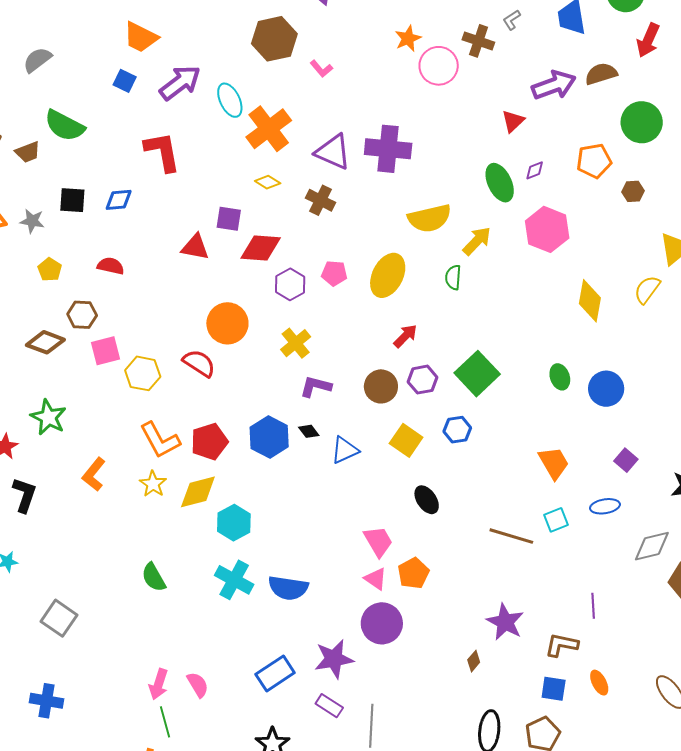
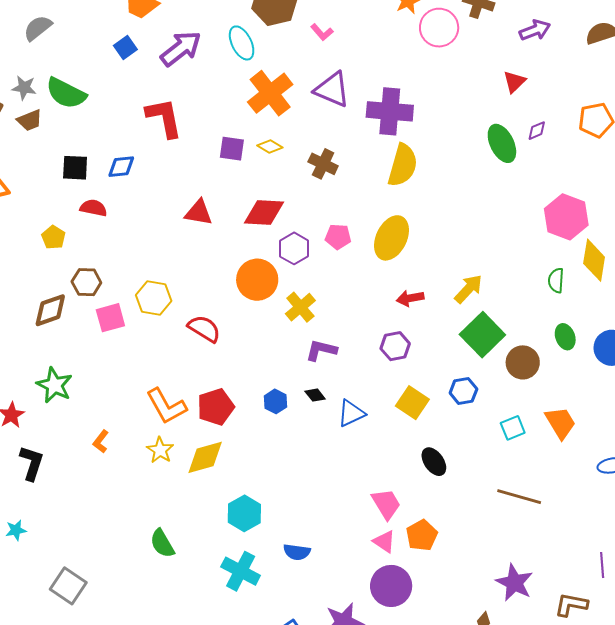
blue square: (125, 81) -> (125, 48), turned 30
purple arrow: (554, 85) -> (535, 30), moved, size x0.7
cyan ellipse: (230, 100) -> (242, 43), moved
purple triangle: (333, 152) -> (332, 89), moved
yellow semicircle: (430, 218) -> (403, 165), moved, turned -60
purple square: (229, 219) -> (232, 149), moved
gray star: (32, 221) -> (24, 88), moved
pink hexagon: (547, 229) -> (566, 217), moved
yellow arrow: (477, 241) -> (468, 289), moved
red semicircle: (111, 266) -> (94, 208), moved
green semicircle: (453, 277) -> (556, 280), moved
orange circle: (227, 323) -> (257, 280), moved
red arrow: (405, 336) -> (410, 298), turned -144
brown diamond: (45, 342) -> (50, 310), turned -39
yellow hexagon: (143, 373) -> (154, 298), moved
purple hexagon: (422, 380) -> (395, 346), moved
brown circle: (381, 386) -> (523, 362), moved
blue hexagon: (269, 437) -> (275, 401), size x0.6
orange L-shape: (94, 474) -> (101, 441), size x0.7
cyan square: (556, 520) -> (513, 428), moved
cyan hexagon: (234, 523) -> (244, 513), moved
cyan cross: (234, 580) -> (241, 571), moved
blue semicircle: (288, 588) -> (297, 552), size x0.7

